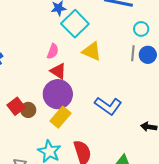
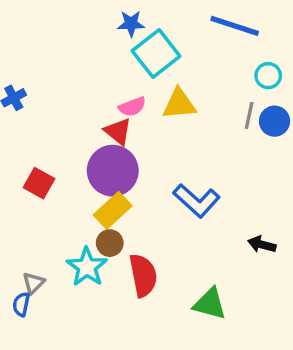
pink semicircle: (53, 51) -> (132, 107), moved, turned 42
yellow triangle: (92, 51) -> (179, 104), turned -35
red square: (16, 106) -> (39, 183), turned -30
brown circle: (28, 110) -> (110, 243), moved

